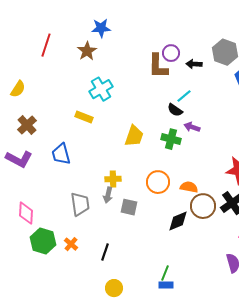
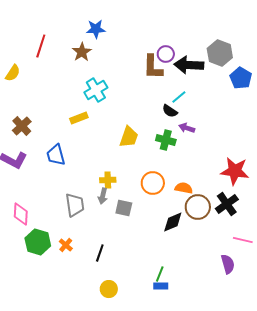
black arrow: (194, 64) -> (189, 65), size x1.8
yellow semicircle: (18, 89) -> (13, 73), moved
yellow rectangle: (84, 117) -> (79, 118), turned -42

